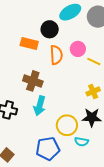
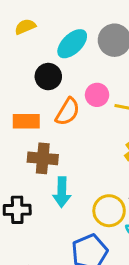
orange rectangle: (29, 43) -> (26, 121), moved
orange semicircle: (56, 55) -> (68, 112), turned 48

